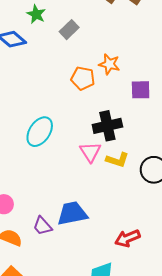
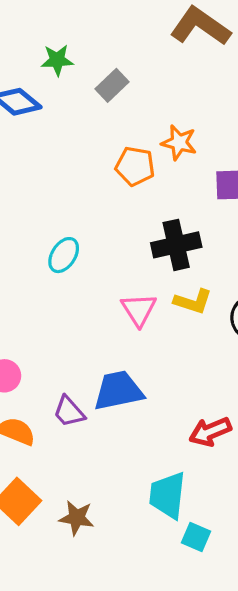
green star: (36, 14) -> (57, 60), turned -30
cyan ellipse: (40, 132) -> (64, 255), size x0.7
pink triangle: (90, 152) -> (139, 310), moved

